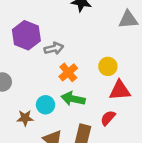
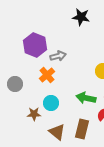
orange cross: (68, 72) -> (47, 75), moved
green arrow: (73, 99) -> (86, 98), moved

